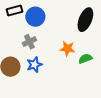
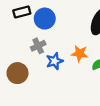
blue star: (34, 65) -> (55, 61), moved

